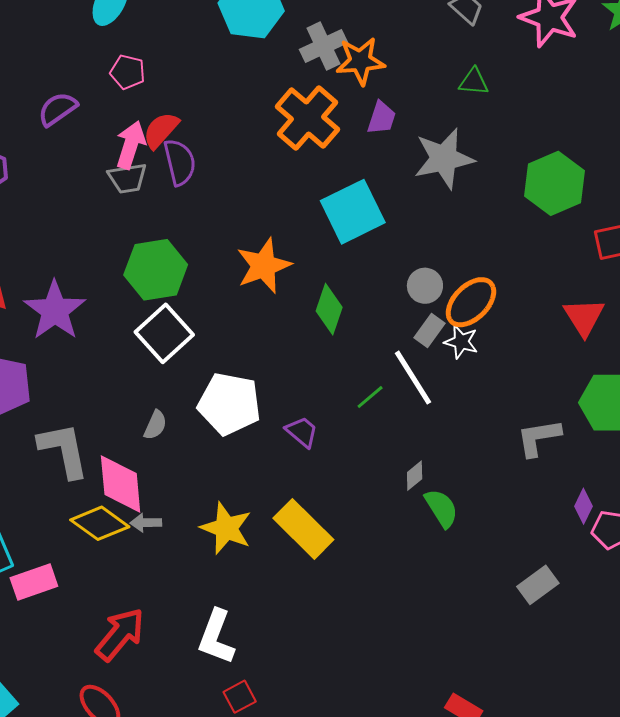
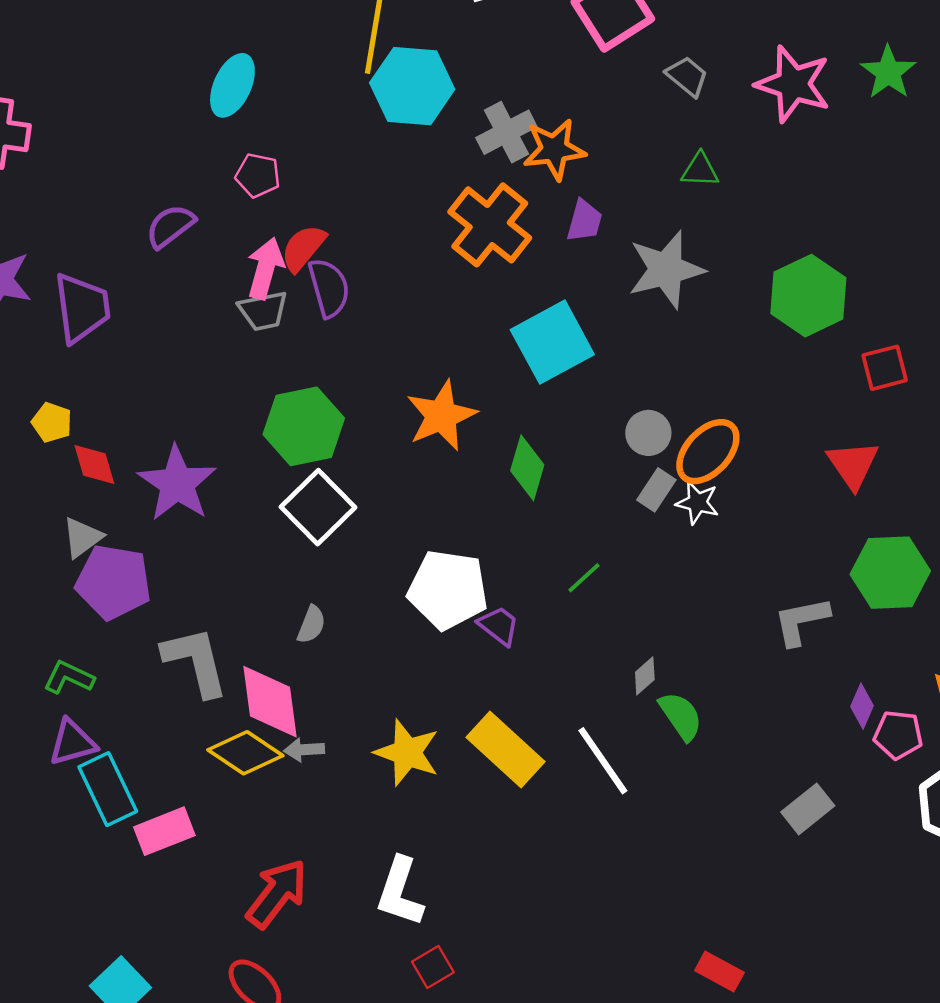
white line: (413, 378) -> (603, 761), moved
white pentagon: (229, 404) -> (448, 590), moved

